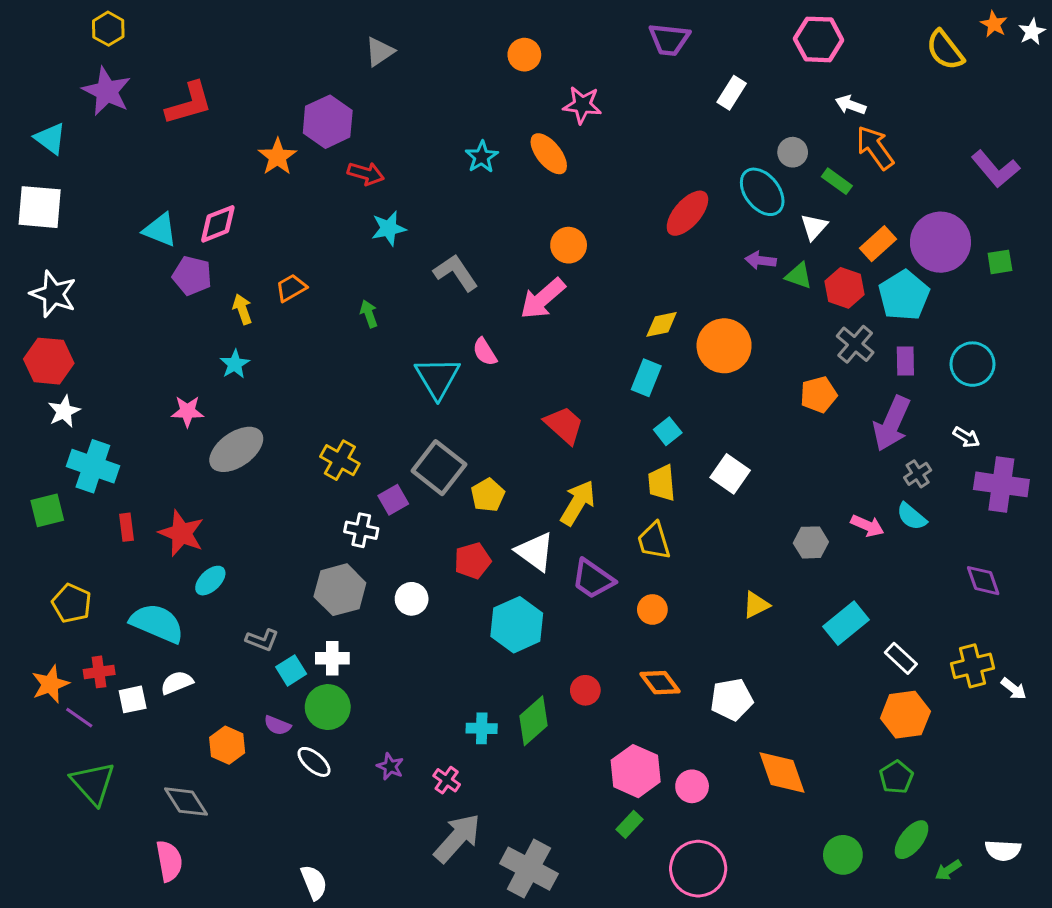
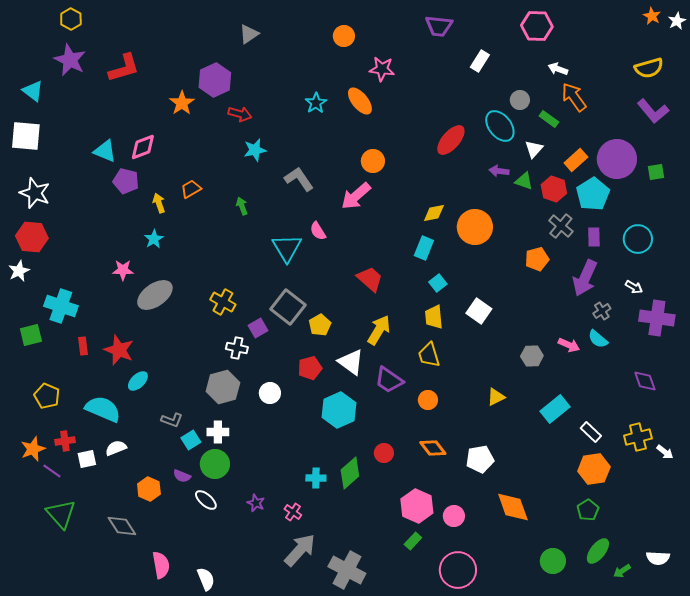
yellow semicircle: (945, 50) -> (649, 68), moved, turned -68
white star: (64, 411) -> (19, 271), moved
pink semicircle: (169, 861) -> (161, 565), moved

